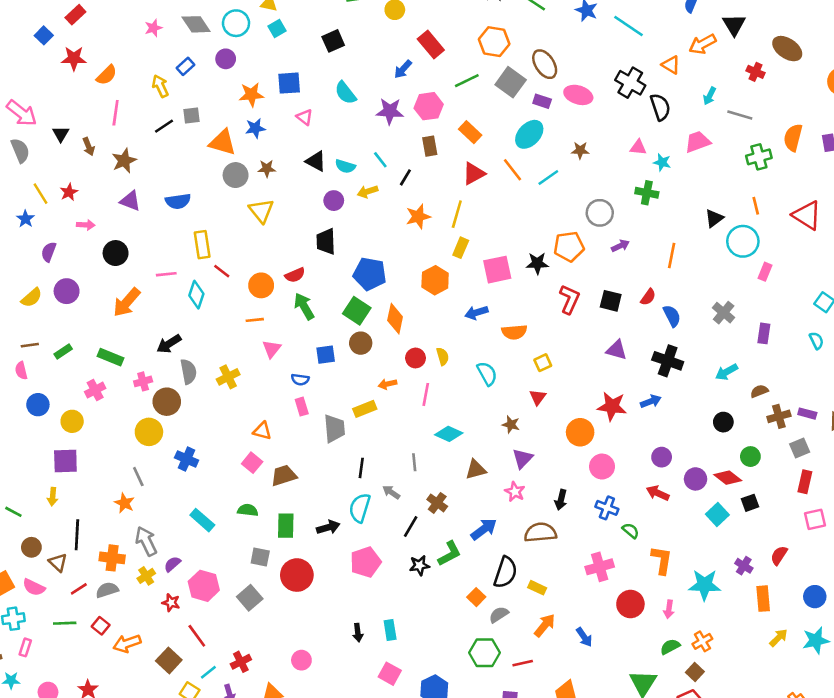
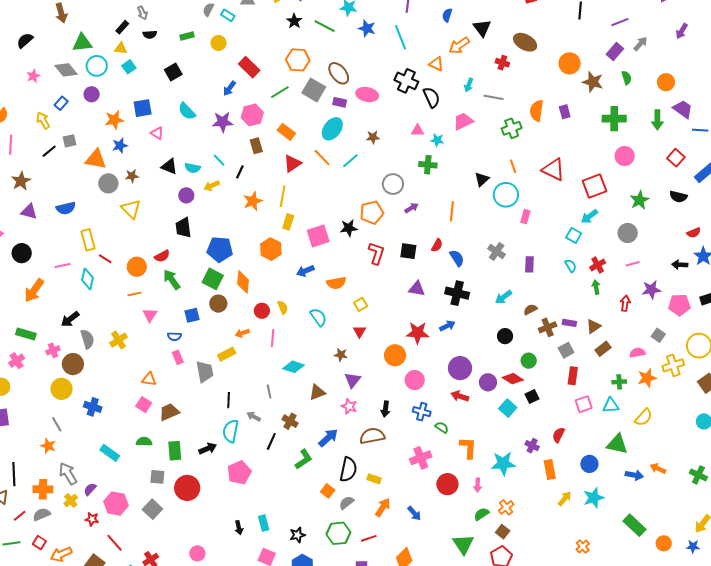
cyan line: (628, 26) -> (401, 37), turned 40
purple circle: (662, 457) -> (460, 368), size x1.5
black star: (419, 565) -> (297, 535), moved

